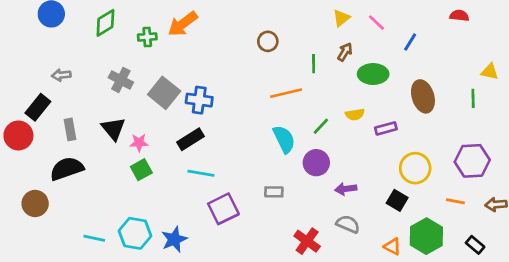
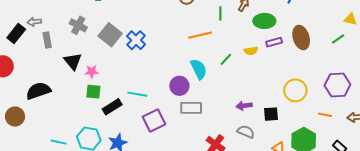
green line: (473, 98) -> (338, 39), turned 56
blue cross: (199, 100) -> (136, 40), turned 36
black rectangle: (38, 107) -> (16, 33), moved
purple rectangle: (386, 128) -> (274, 42), moved
gray rectangle: (70, 129) -> (47, 40), moved
black rectangle: (191, 139) -> (112, 107), moved
purple circle: (316, 163) -> (179, 86), moved
green square: (141, 170) -> (93, 92), turned 35
gray rectangle: (274, 192) -> (191, 108), size x1.5
black square: (397, 200) -> (271, 114), moved, turned -35

